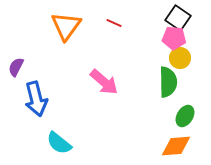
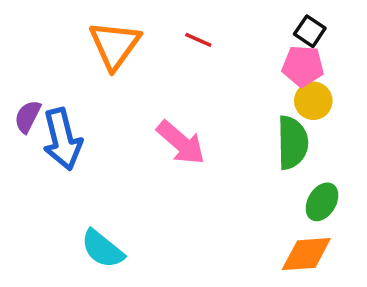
black square: (178, 18) -> (310, 31), size x0.7
blue arrow: (36, 99) -> (62, 139), moved

